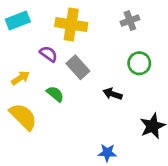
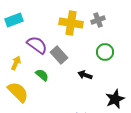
yellow cross: (71, 25) -> (71, 23), moved
purple semicircle: (48, 54) -> (37, 45), size x1.5
yellow arrow: (20, 78) -> (16, 63), turned -32

